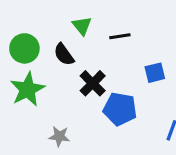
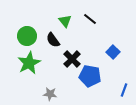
black line: (120, 36) -> (90, 19), moved, turned 48
blue square: (155, 73) -> (113, 52), turned -32

